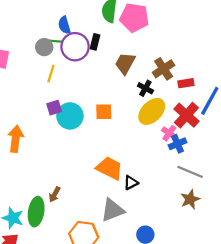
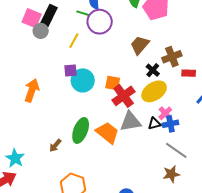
black rectangle: (95, 42) -> (49, 15), moved, size x1.5
gray circle: (44, 47) -> (41, 31), moved
red cross: (186, 115) -> (124, 96), moved
black triangle: (131, 183) -> (154, 124), moved
gray triangle: (113, 210) -> (130, 122), moved
green ellipse: (36, 212) -> (81, 130), moved

